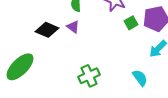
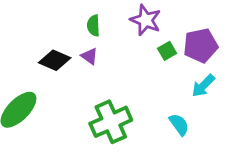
green cross: (89, 76) -> (111, 122), size x1.4

